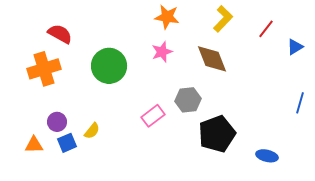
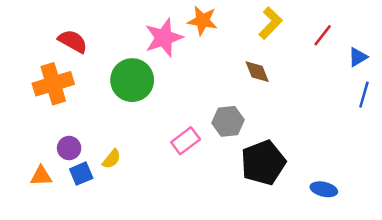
pink star: (162, 52) -> (164, 38), moved, size x1.5
brown diamond: (212, 59) -> (257, 72), size x0.7
blue line: (300, 103) -> (364, 95), moved

